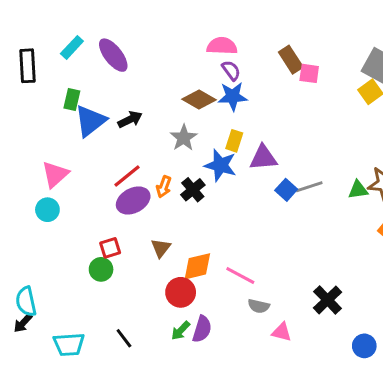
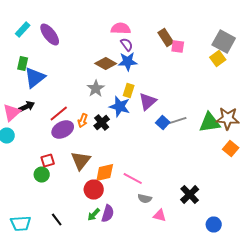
black arrow: (130, 119) -> (27, 106), moved
purple triangle: (263, 158) -> (148, 102), turned -36
green triangle: (358, 190) -> (210, 122), size x1.6
brown triangle: (161, 248) -> (81, 160), size x1.5

